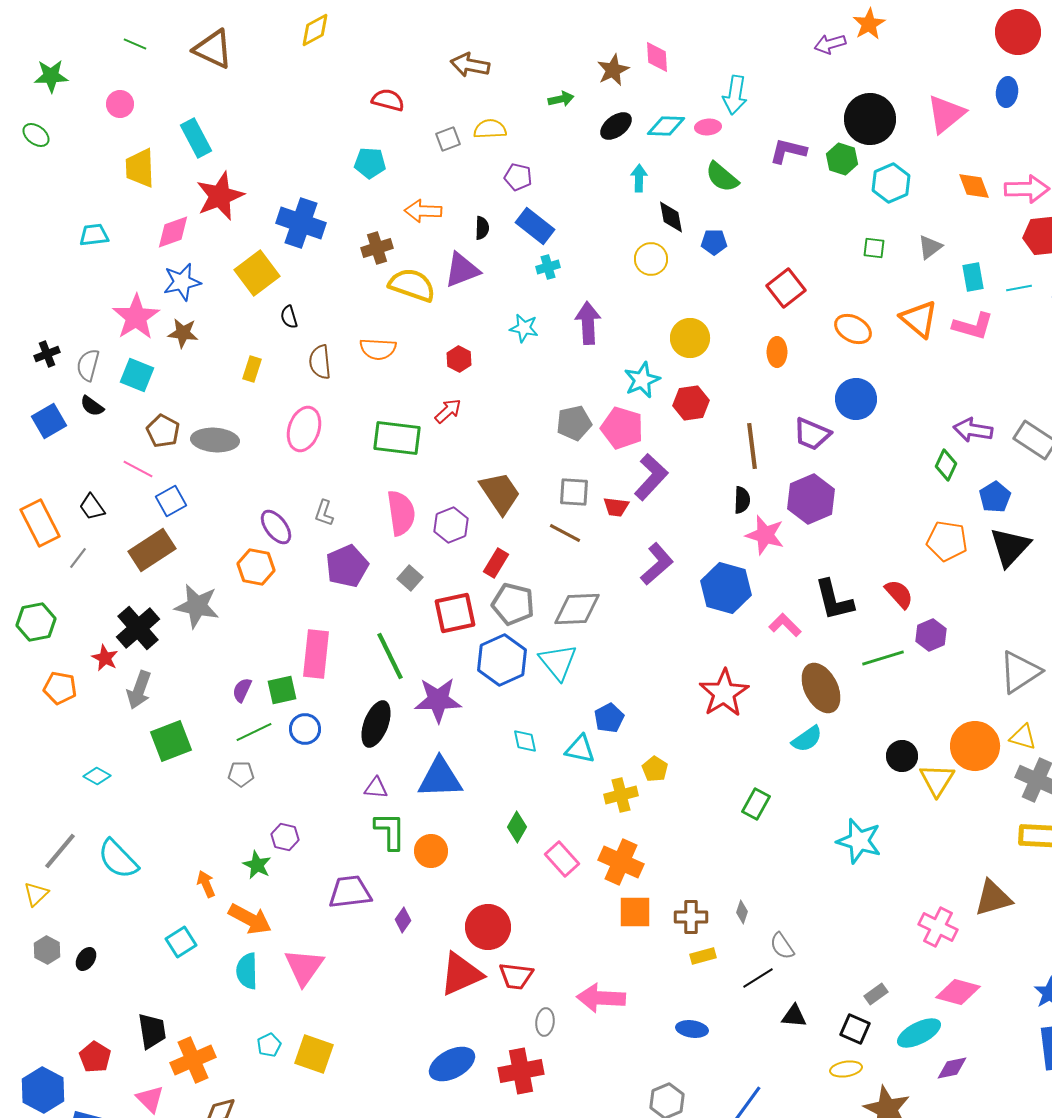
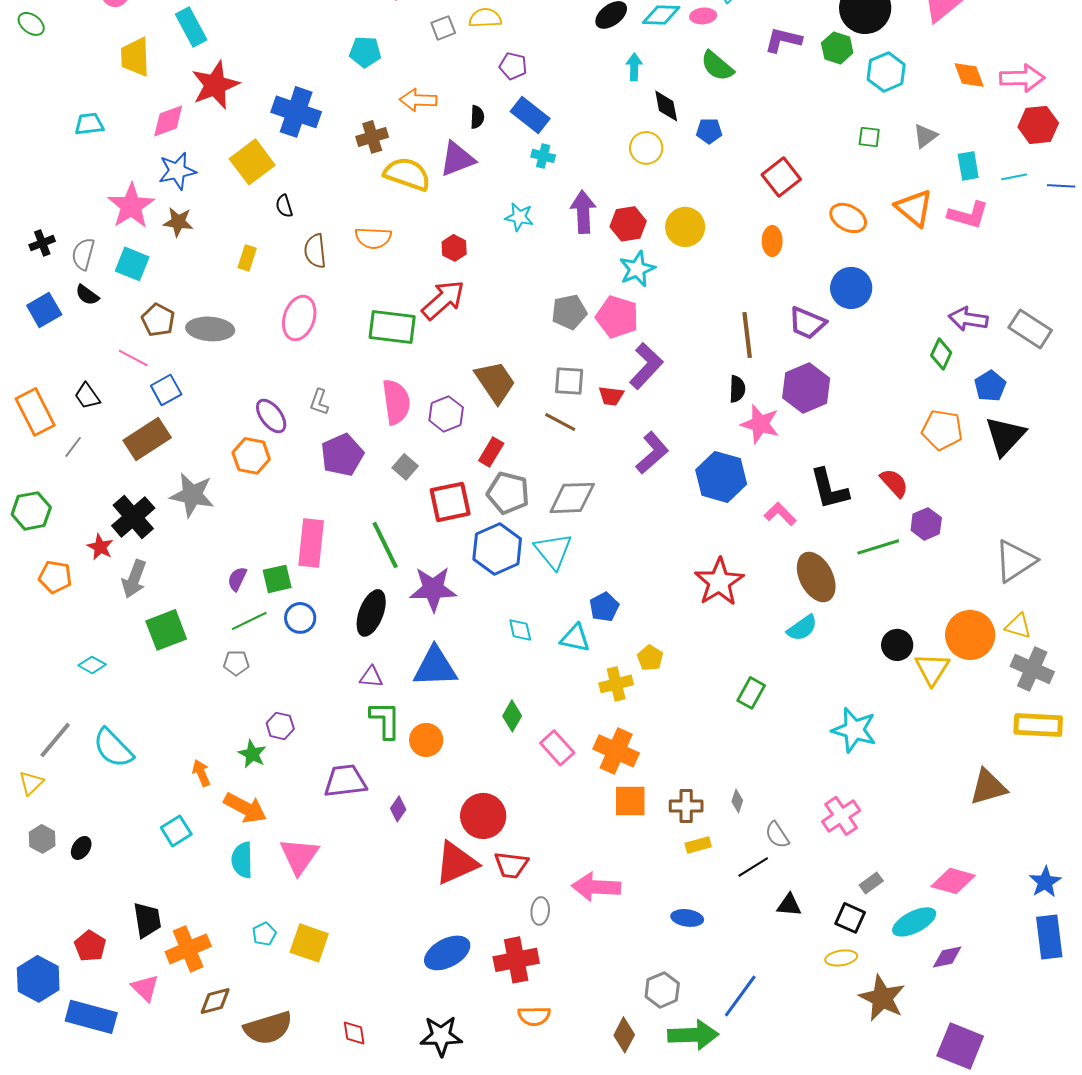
cyan cross: (548, 267) -> (543, 156), turned 30
red hexagon: (691, 403) -> (628, 224), moved
red arrow: (448, 411) -> (443, 300), size x1.6
pink cross: (938, 927) -> (841, 816), moved, turned 30

